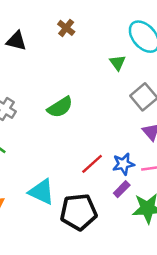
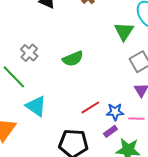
green triangle: (118, 63) -> (124, 31), size x1.5
cyan triangle: (42, 192) -> (36, 106), moved

